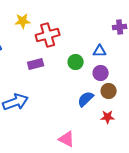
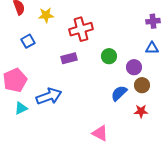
yellow star: (23, 21) -> (46, 15), moved
blue triangle: (100, 51) -> (152, 48), moved

